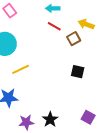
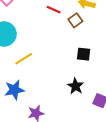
black star: (50, 119) -> (76, 86), moved

